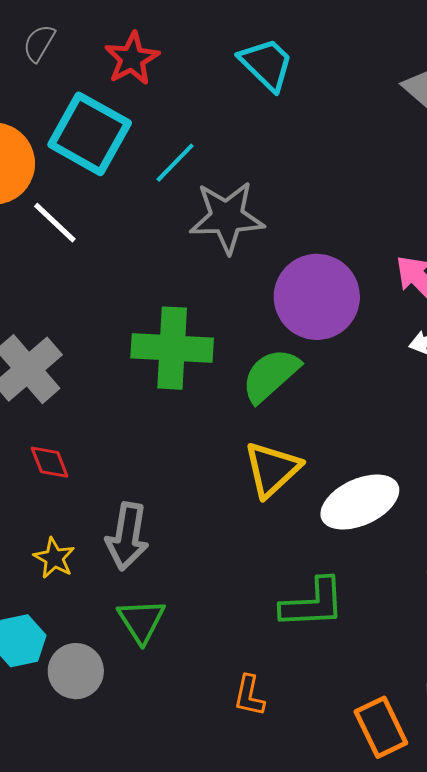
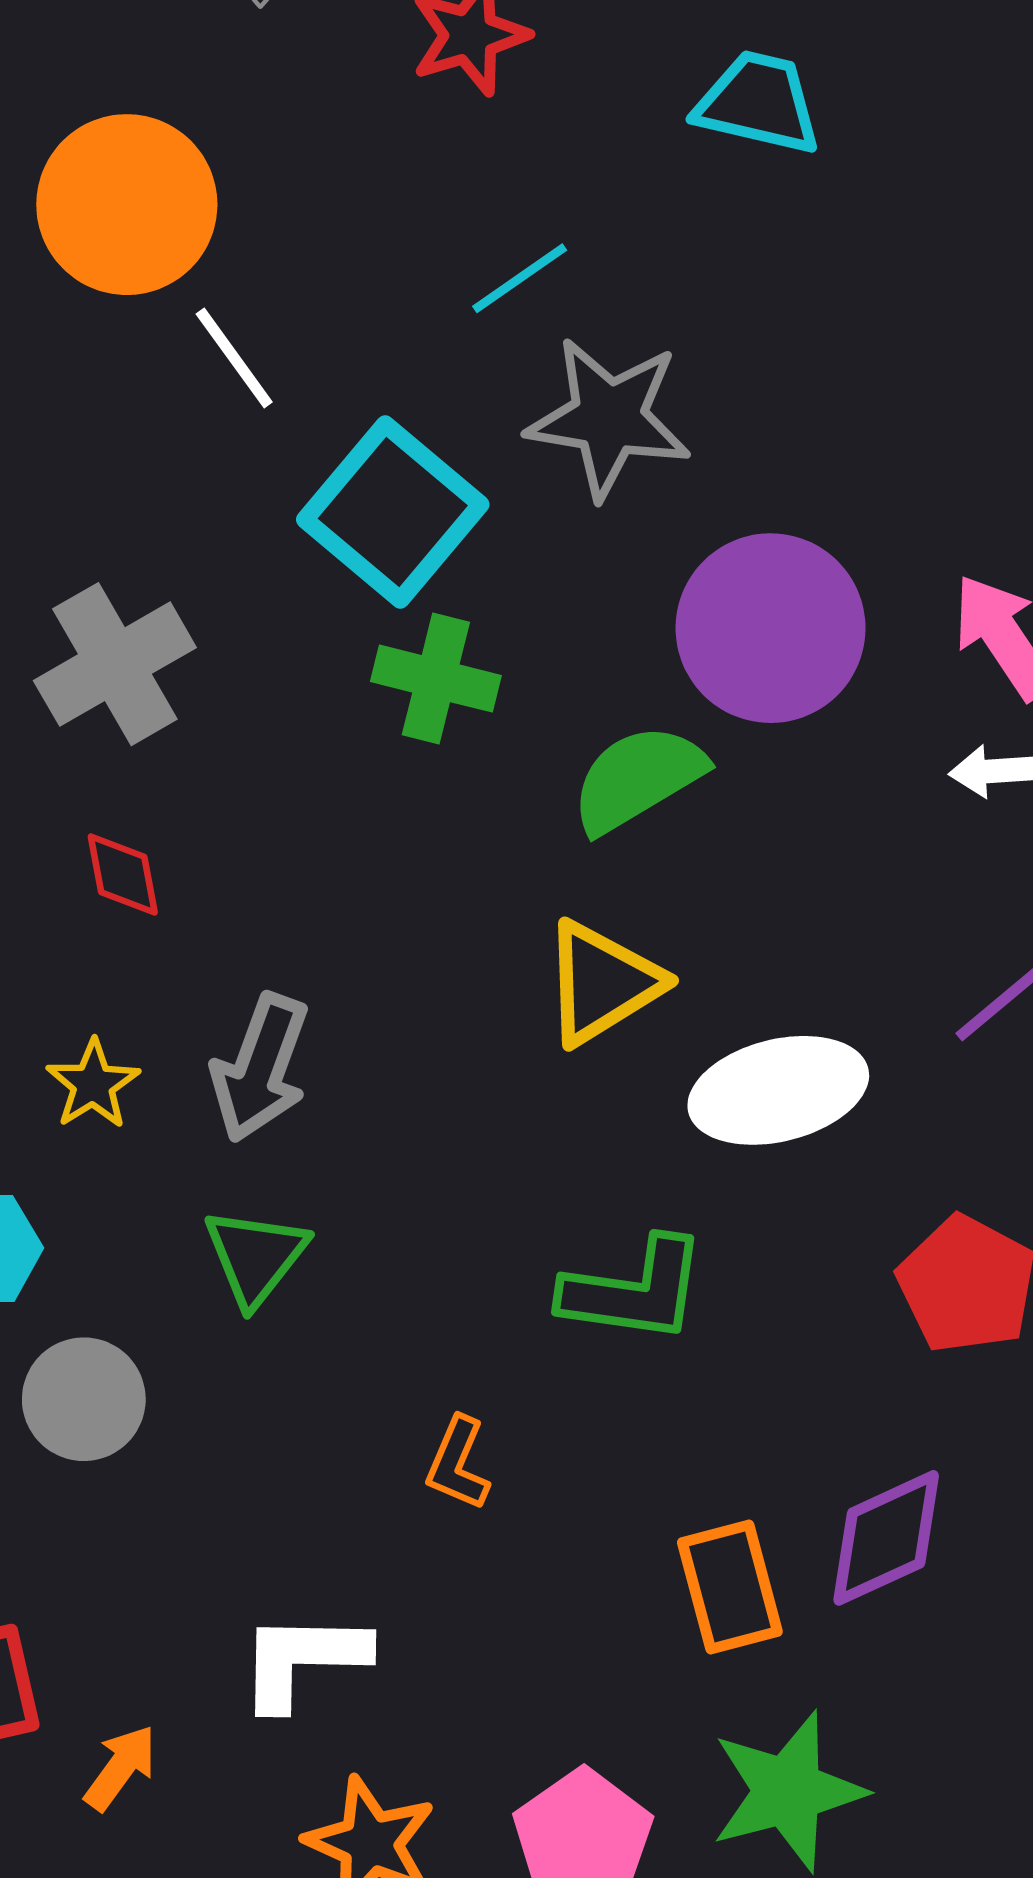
cyan trapezoid: (266, 64) -> (758, 103), turned -42
cyan square: (90, 134) -> (393, 512), moved
green cross: (172, 348) -> (436, 679), size x0.7
gray circle: (76, 671) -> (84, 1399), moved

